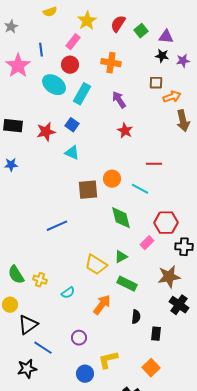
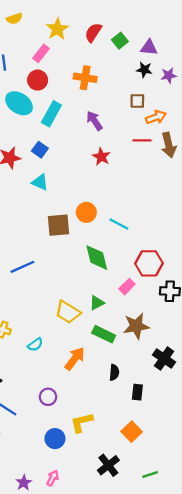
red line: (154, 164) -> (142, 140), moved
brown star: (169, 277) -> (136, 326), moved

